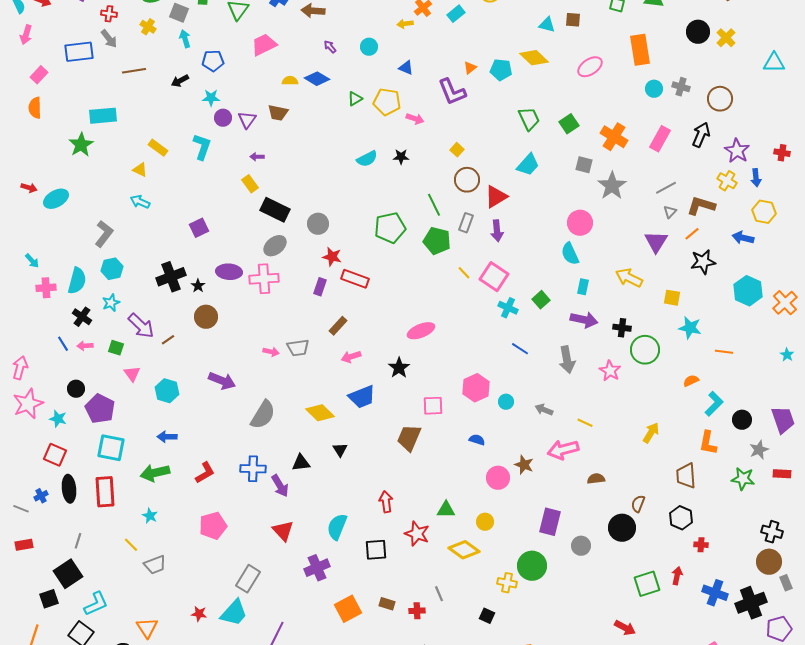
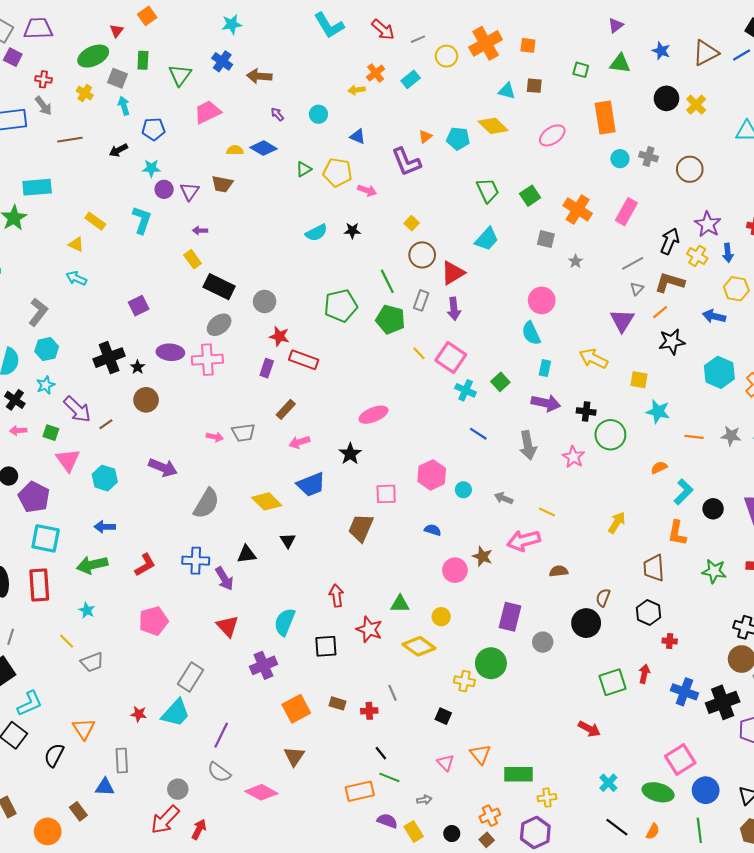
black arrow: (701, 135) -> (670, 241), moved
gray star: (612, 186) -> (576, 261), size x0.5
pink triangle: (132, 374) -> (68, 460), size x1.4
gray star: (759, 450) -> (731, 436), moved, turned 30

